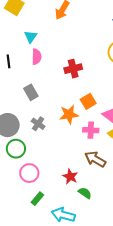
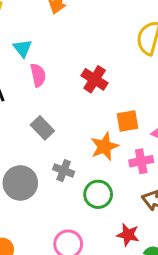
red cross: (73, 69) -> (95, 79), turned -30
orange square: (88, 101) -> (128, 121), turned 35
green circle: (16, 149) -> (98, 194), moved

